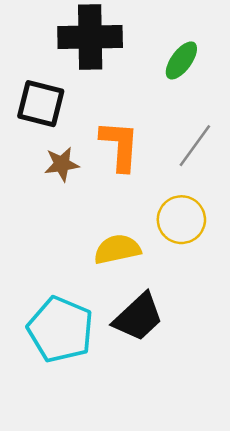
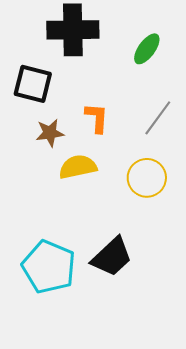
orange L-shape: (120, 146) -> (97, 118), size x0.7
yellow semicircle: (117, 249) -> (78, 167), moved

